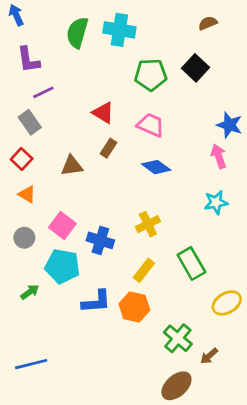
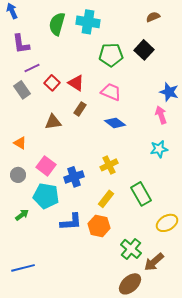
red square: (22, 159) -> (52, 83), moved
blue cross: (100, 240) -> (74, 177), turned -36
brown arrow: (209, 356) -> (154, 262), size x1.5

